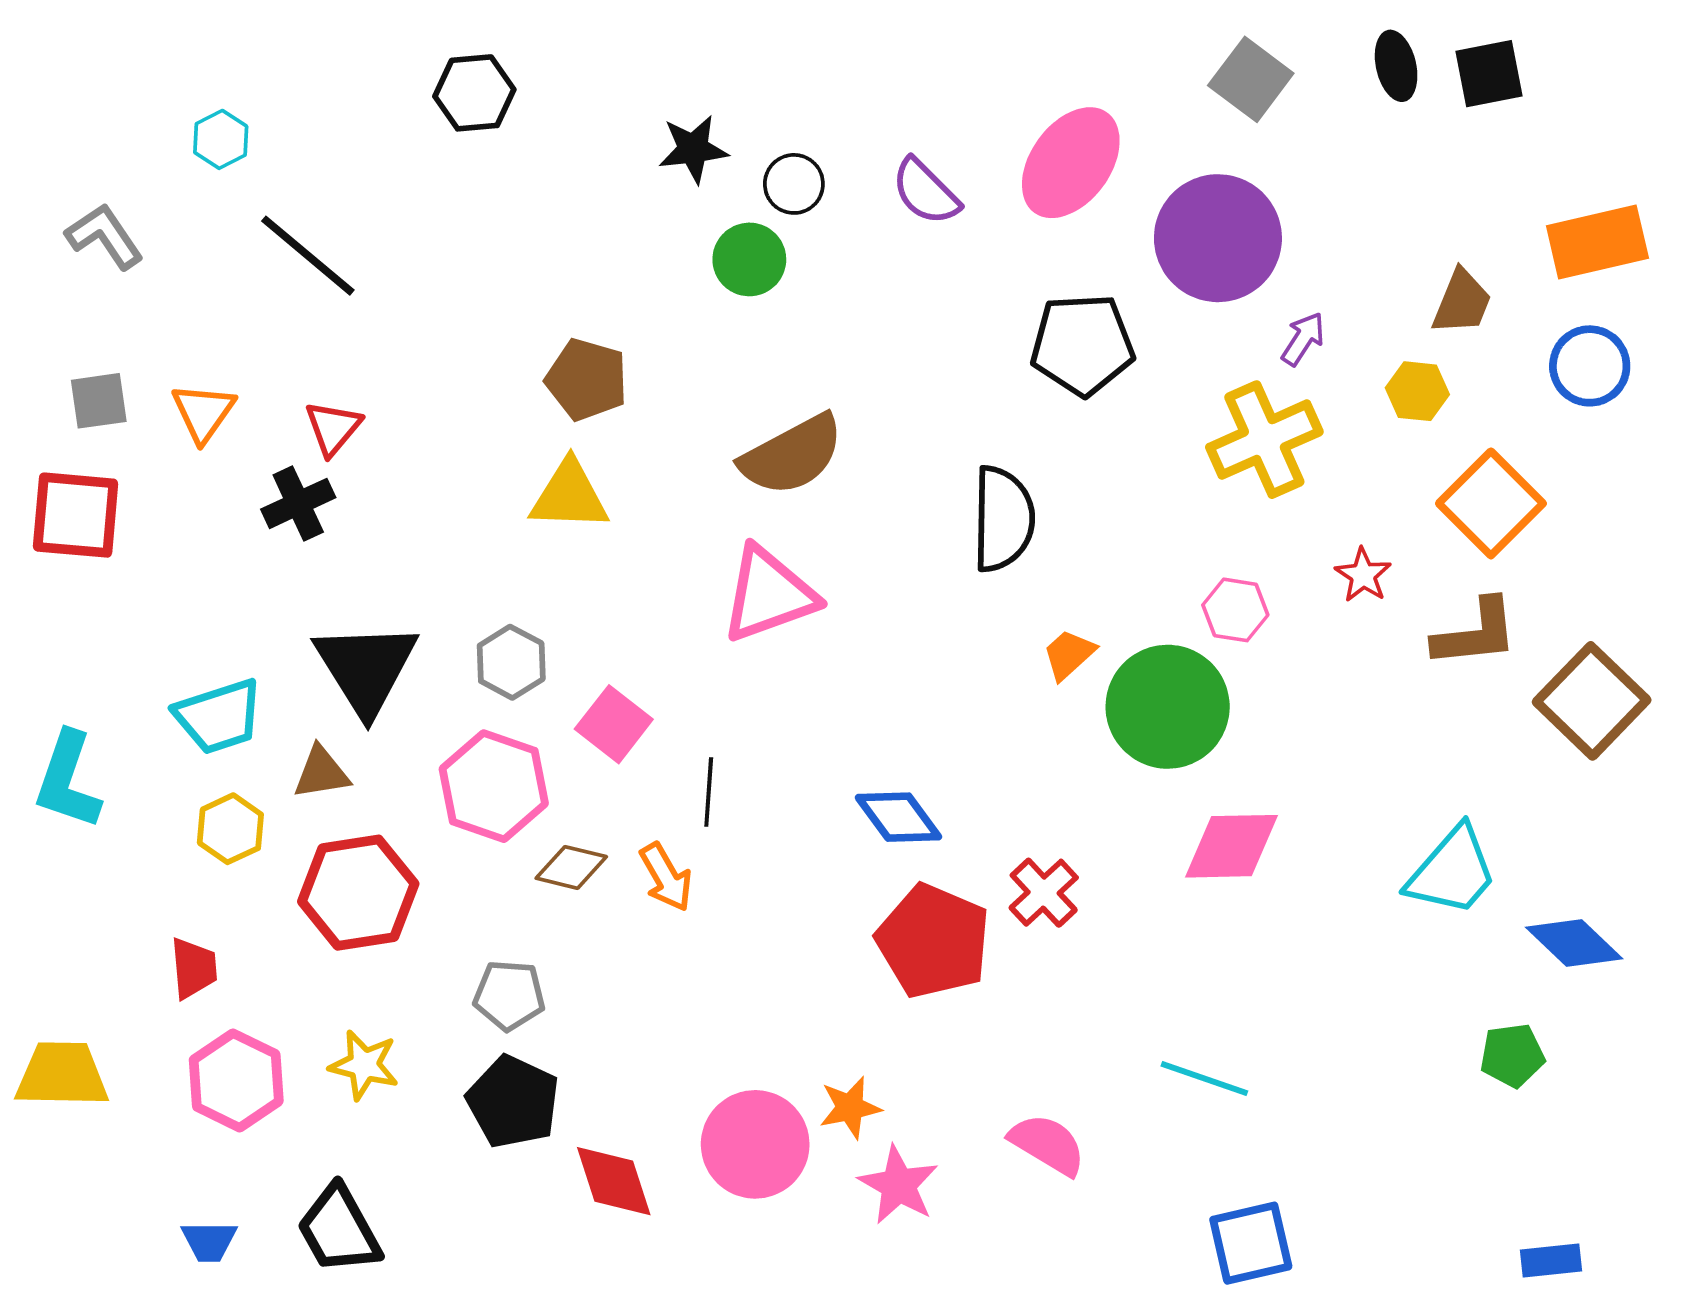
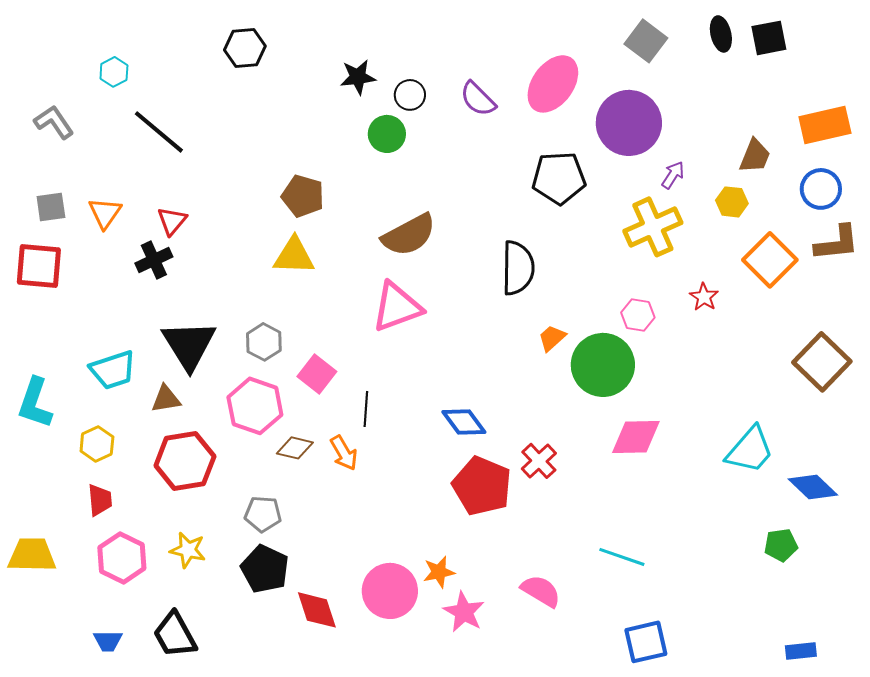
brown L-shape: (1475, 633) -> (837, 243), moved
yellow hexagon: (230, 829) -> (97, 444), moved

